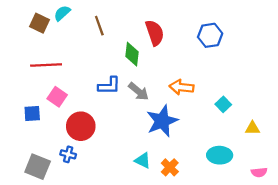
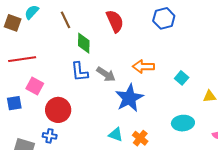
green diamond: (132, 54) -> (84, 43), moved
blue L-shape: (109, 86) -> (80, 72), turned 90

